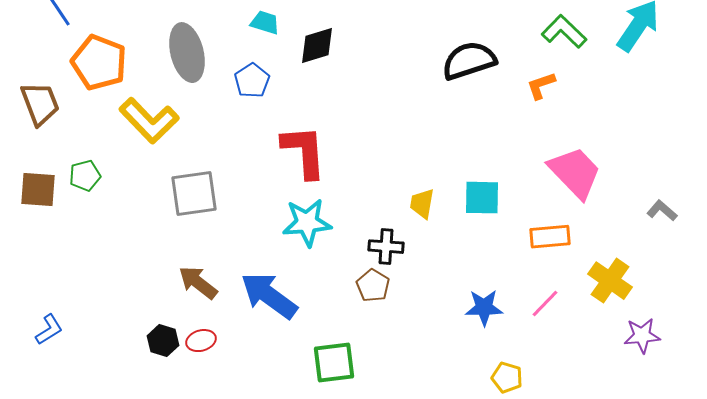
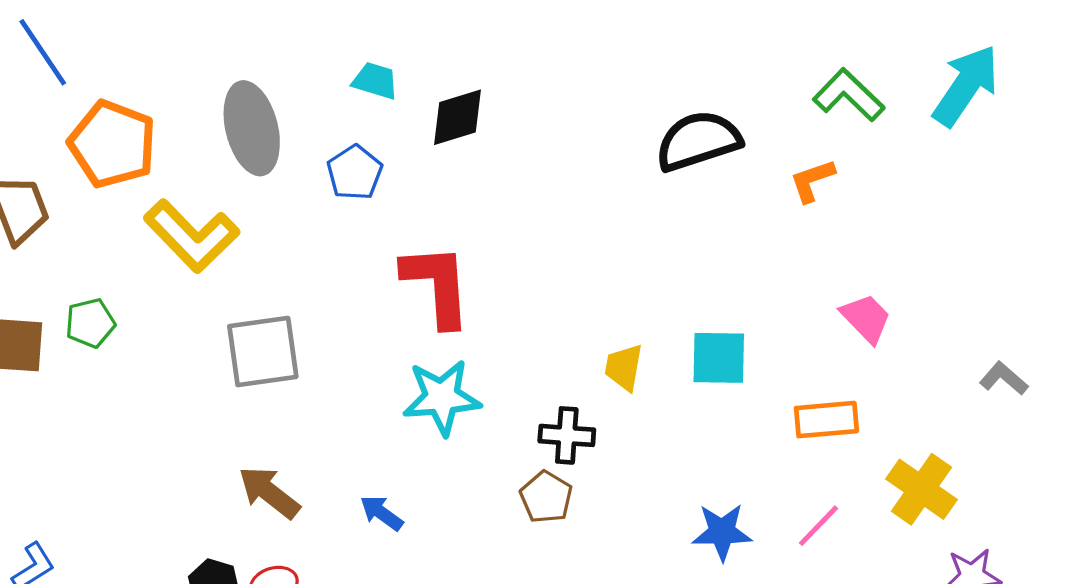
pink trapezoid: (575, 173) -> (866, 318), size x0.6
blue arrow: (269, 296) -> (382, 513), size x0.5

